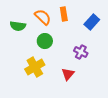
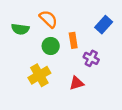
orange rectangle: (64, 14) -> (73, 40), moved
red triangle: (68, 74) -> (77, 83), turned 32

